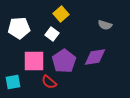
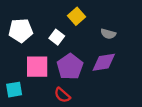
yellow square: (61, 14) -> (76, 16), moved
gray semicircle: (105, 25) -> (108, 34), moved
red semicircle: (49, 82) -> (62, 95), moved

